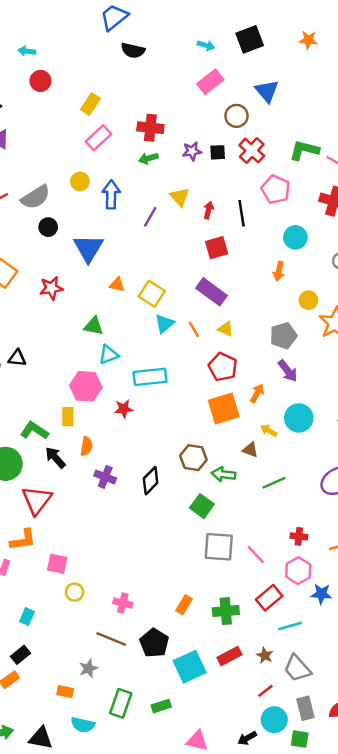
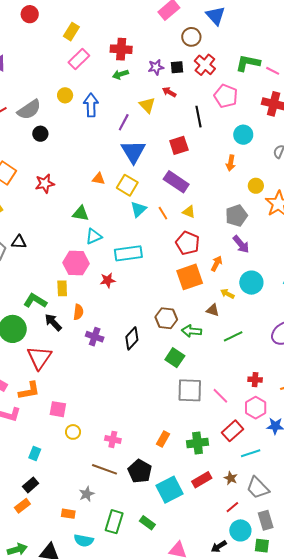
red arrow: (208, 210) -> (169, 92), moved, turned -72
blue triangle: (88, 248) -> (133, 152), moved
green rectangle: (161, 706) -> (147, 523), turned 56

